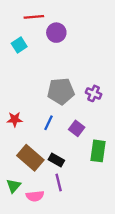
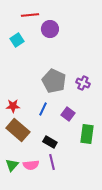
gray pentagon: (61, 91) -> (54, 81), turned 30
brown rectangle: (30, 158) -> (18, 130), moved
pink semicircle: (35, 196) -> (31, 165), moved

